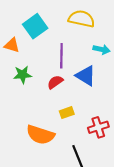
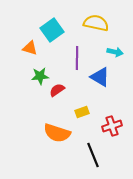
red semicircle: (55, 82) -> (57, 90), moved

